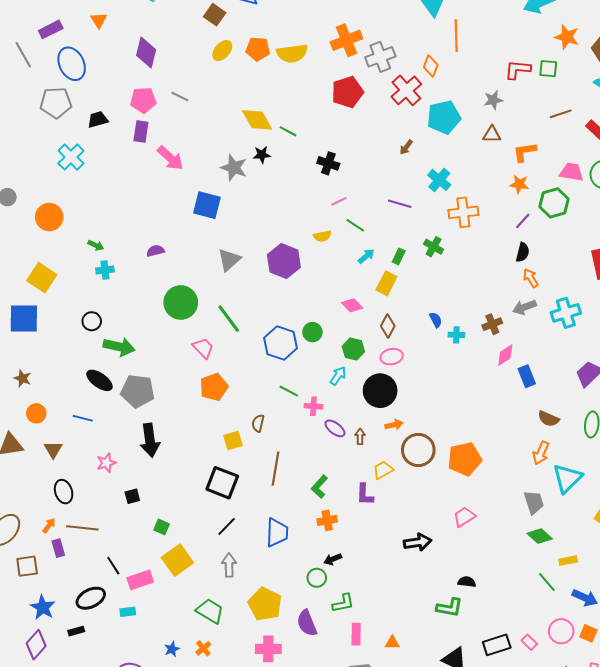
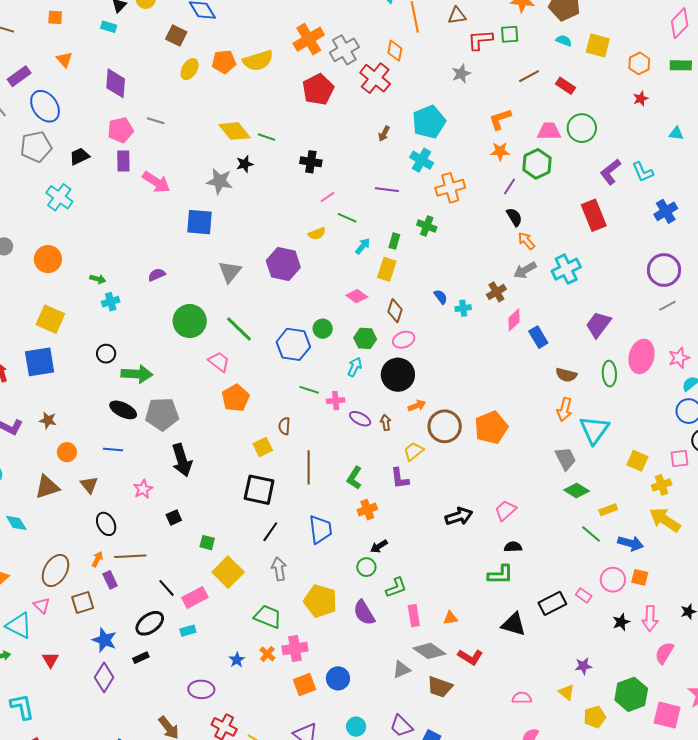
cyan pentagon: (444, 117) -> (429, 122), moved
brown triangle: (492, 134) -> (457, 16), moved
black semicircle: (523, 252) -> (514, 217), turned -36
pink trapezoid: (464, 517) -> (505, 510), moved
pink cross: (268, 649) -> (295, 649), moved

